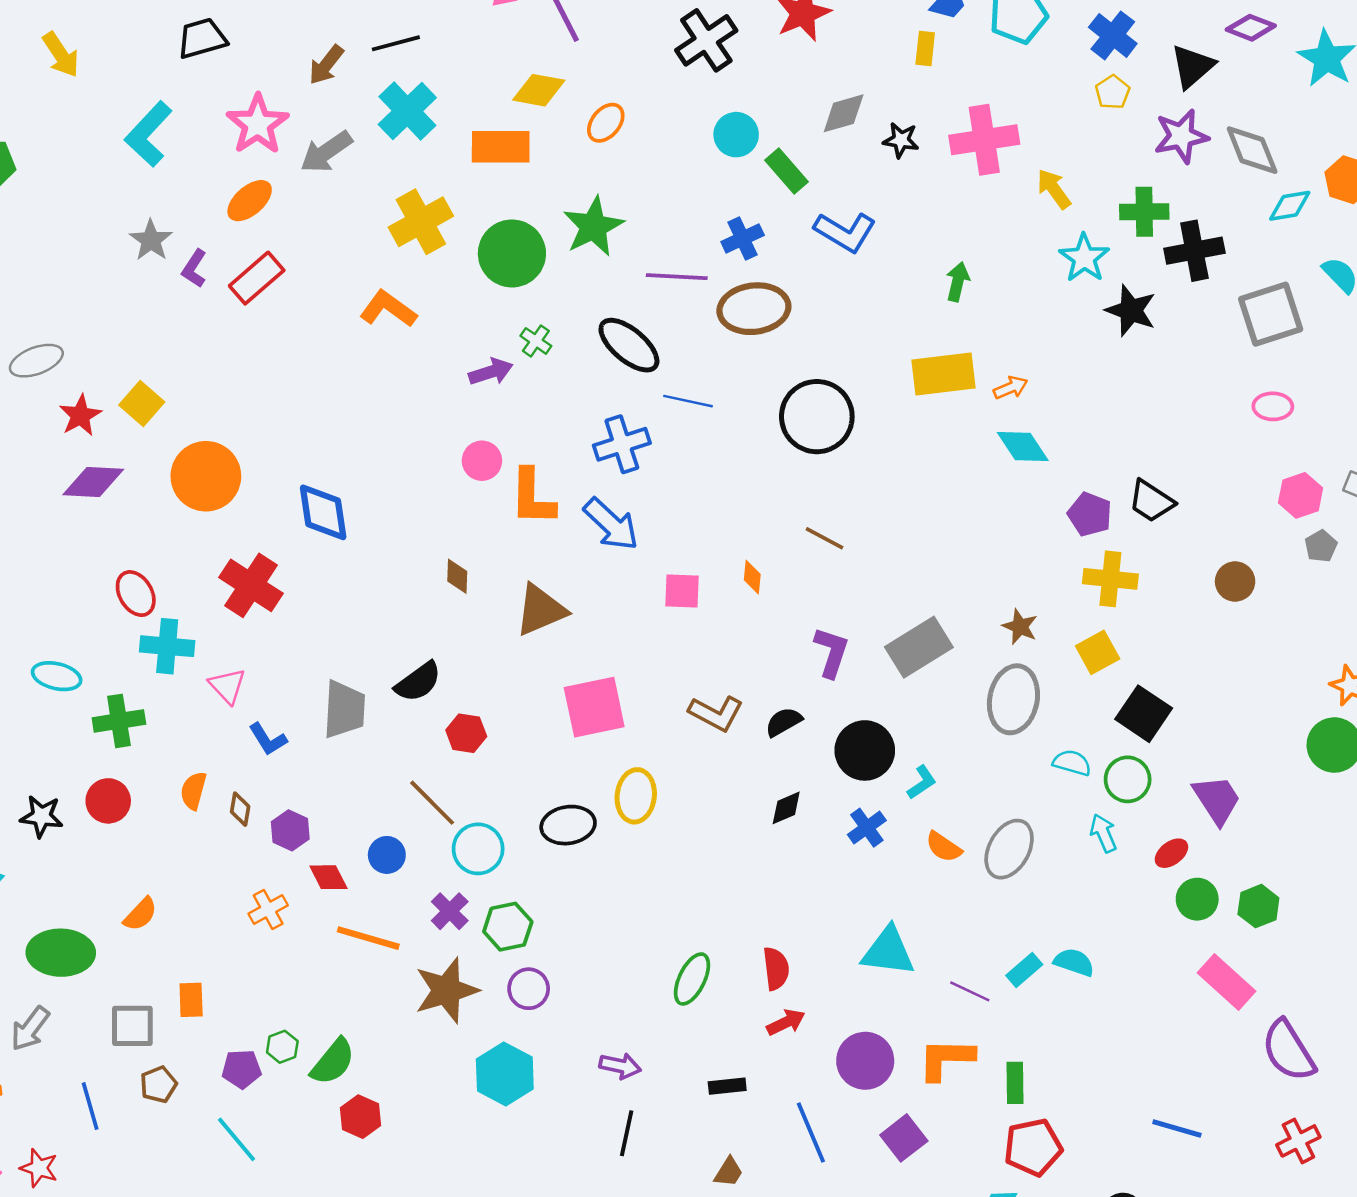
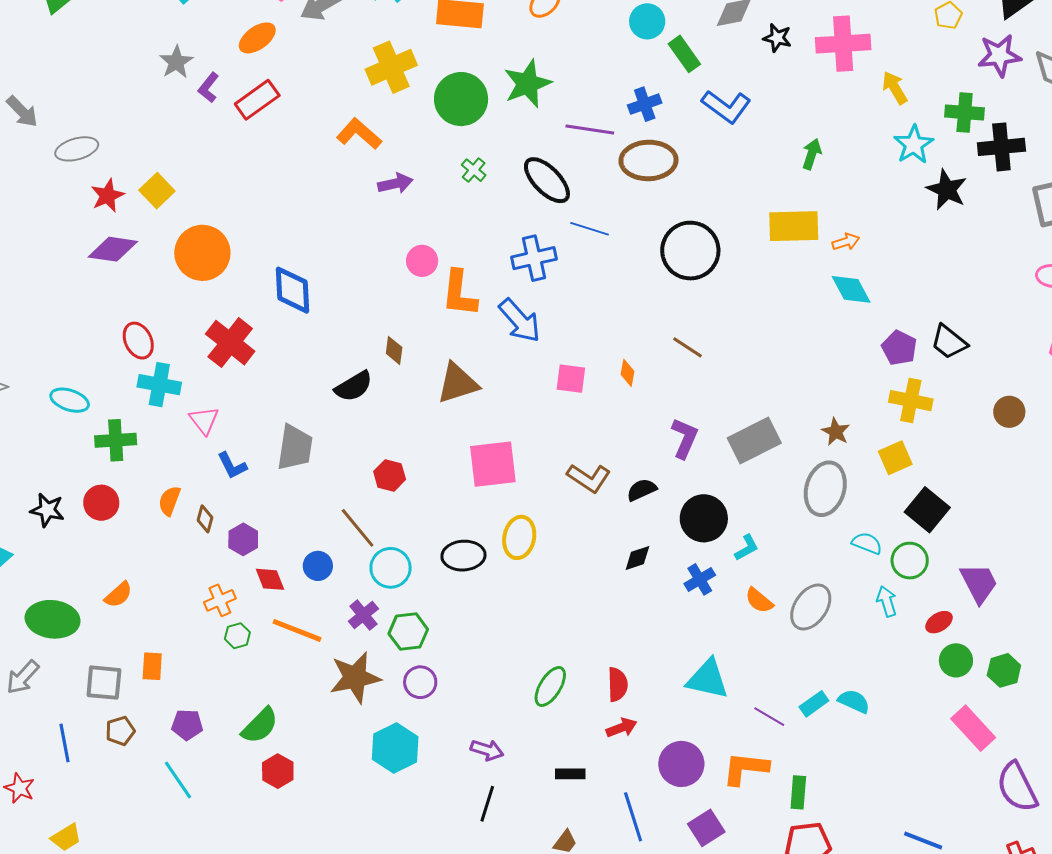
purple arrow: (491, 372) -> (395, 183), moved
black semicircle: (418, 682) -> (354, 386), moved
green hexagon: (282, 1047) -> (237, 636), moved

